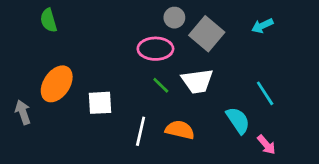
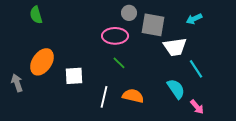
gray square: (207, 34) -> (153, 25), turned -30
white trapezoid: (197, 81) -> (175, 47), moved

